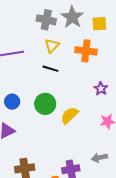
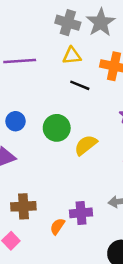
yellow triangle: (52, 46) -> (72, 56), turned 35
black line: (50, 69) -> (80, 85), moved

